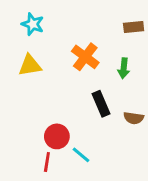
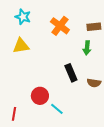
brown rectangle: (134, 27) -> (94, 27), moved
orange cross: (85, 57) -> (60, 26), moved
red line: (47, 162) -> (14, 114), moved

